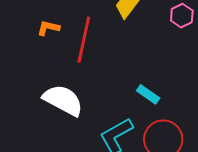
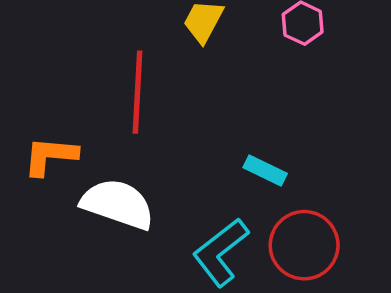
orange L-shape: (48, 28) -> (50, 156), moved, size x1.4

